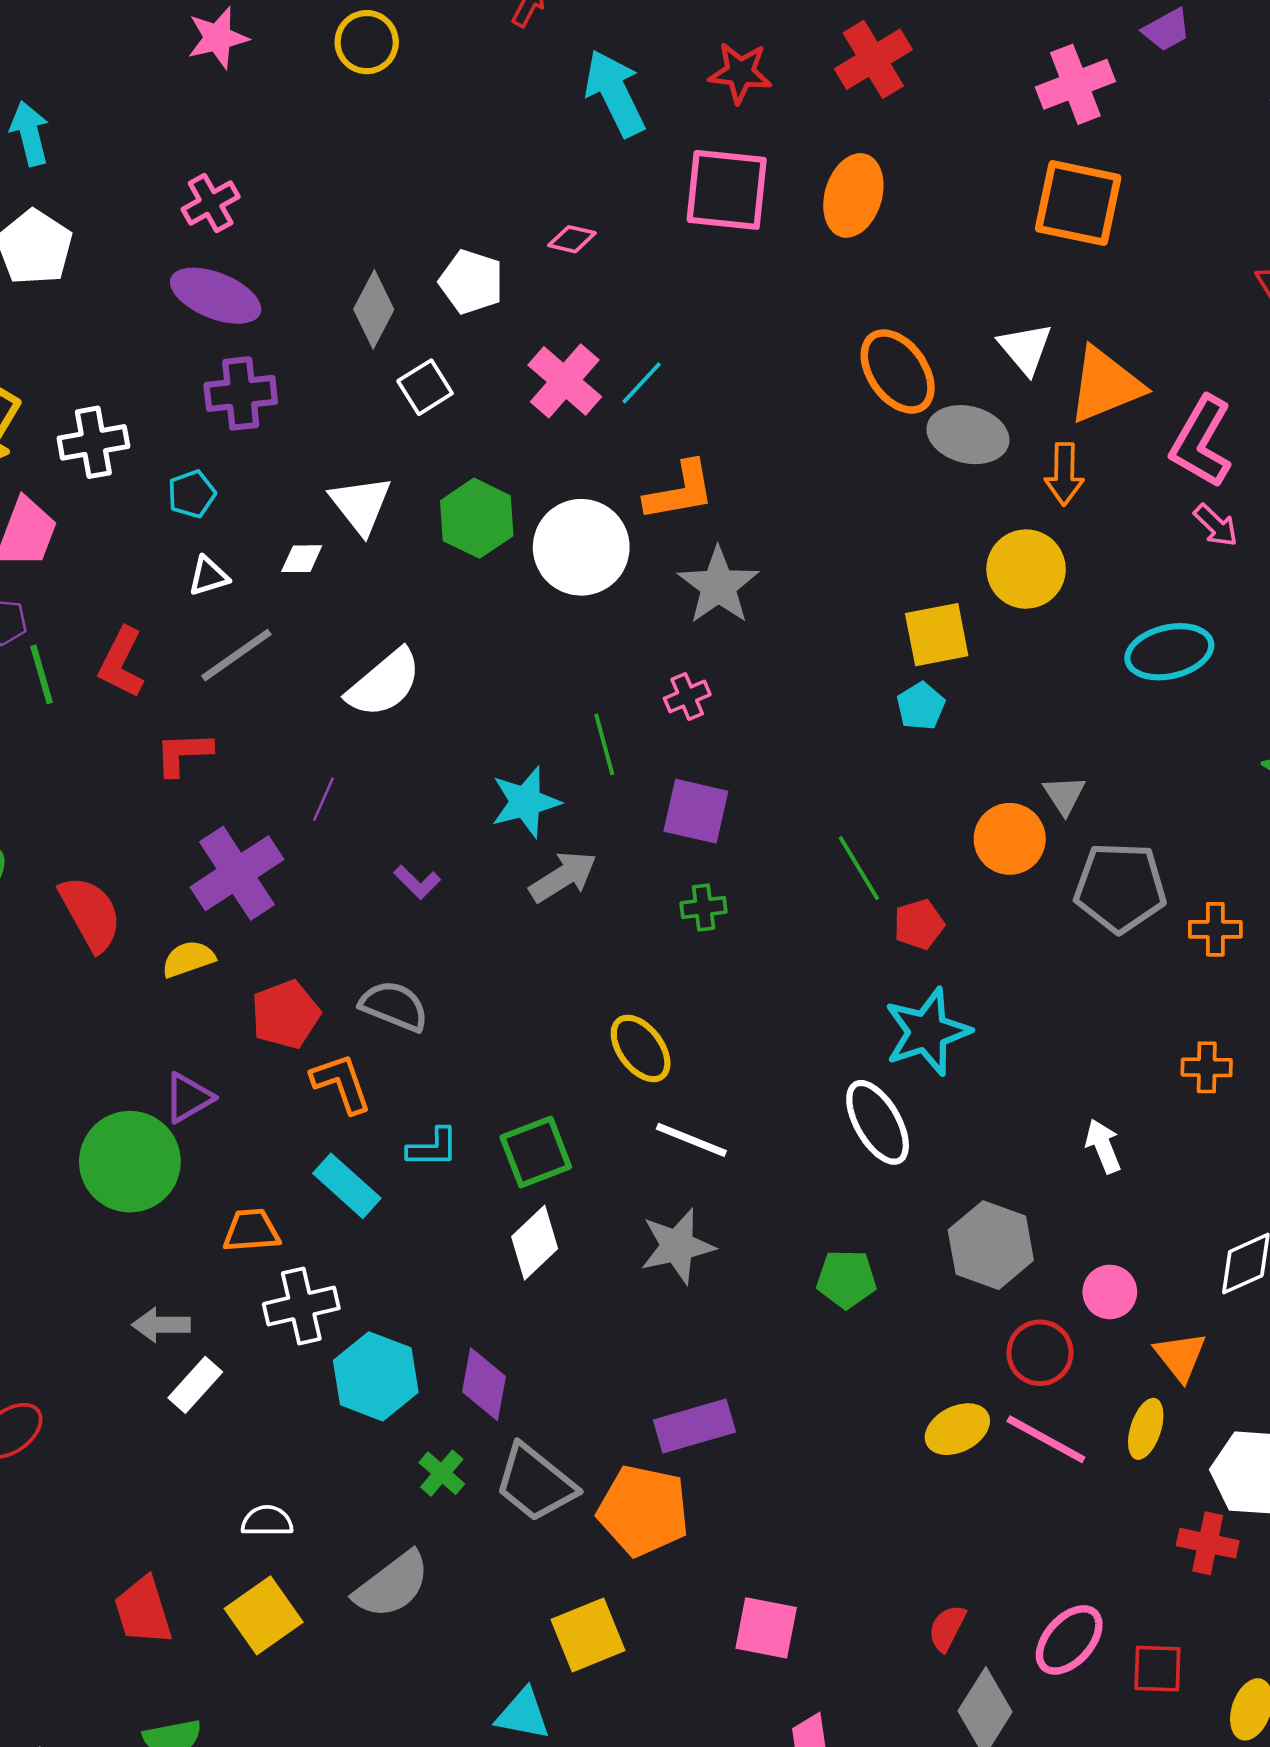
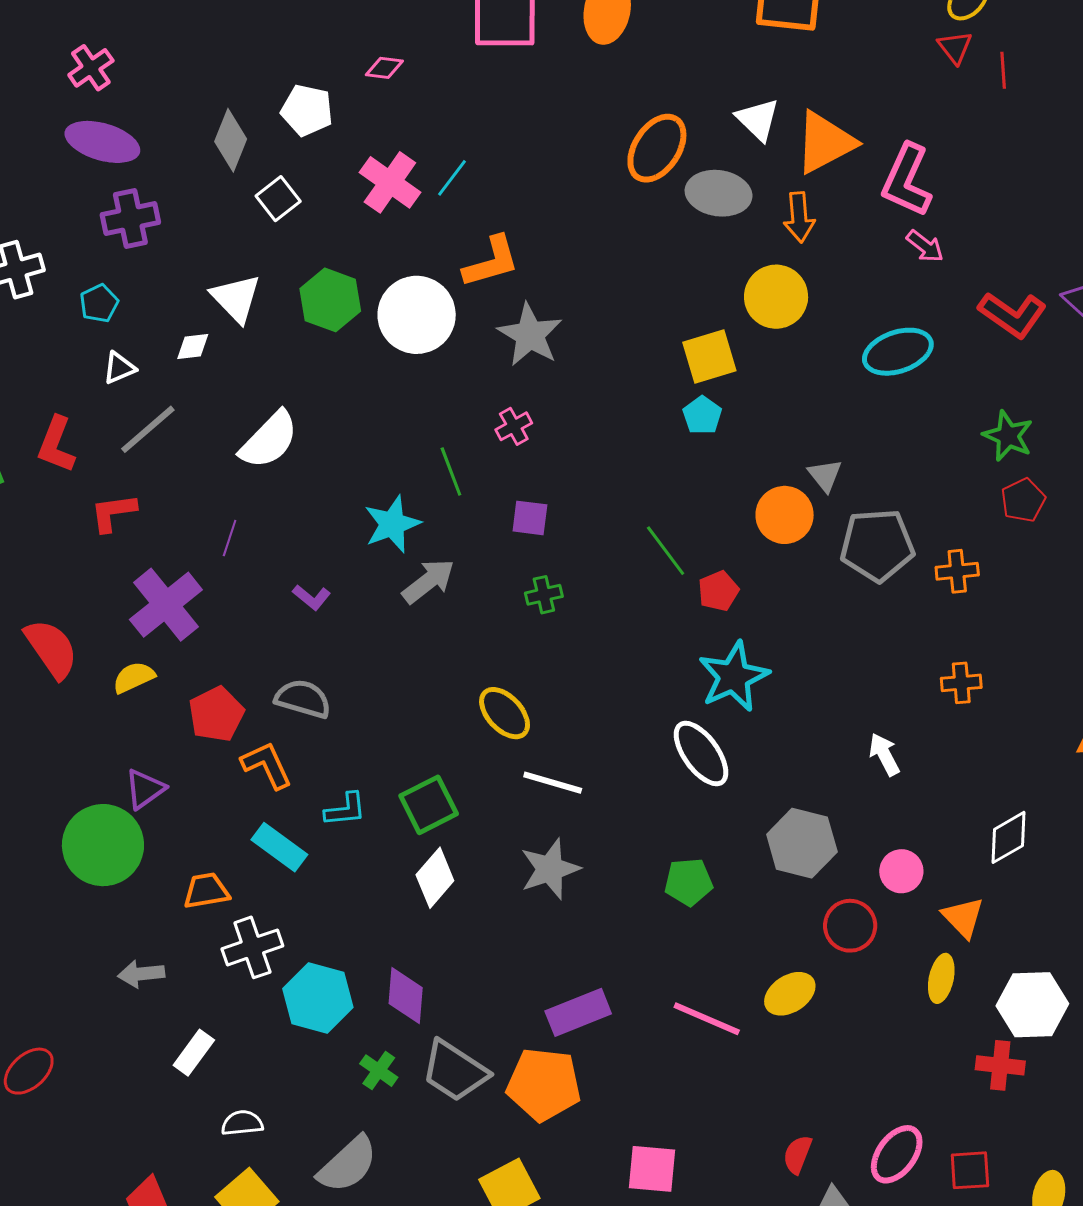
orange ellipse: (898, 372) -> (657, 148), turned 74
purple square: (696, 811) -> (530, 518), size x0.7
white rectangle: (195, 1385) -> (194, 1053), moved
pink line: (1046, 1439) -> (707, 1019), moved

